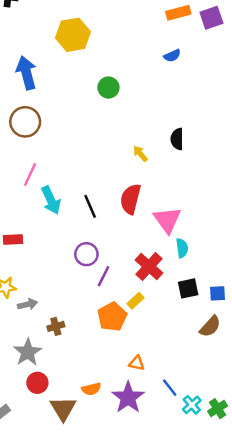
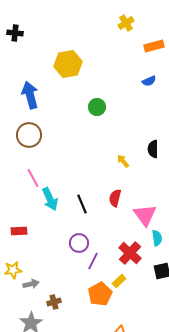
pink line: (30, 175) -> (33, 178), turned -54
red semicircle: (131, 199) -> (115, 198), size x0.7

